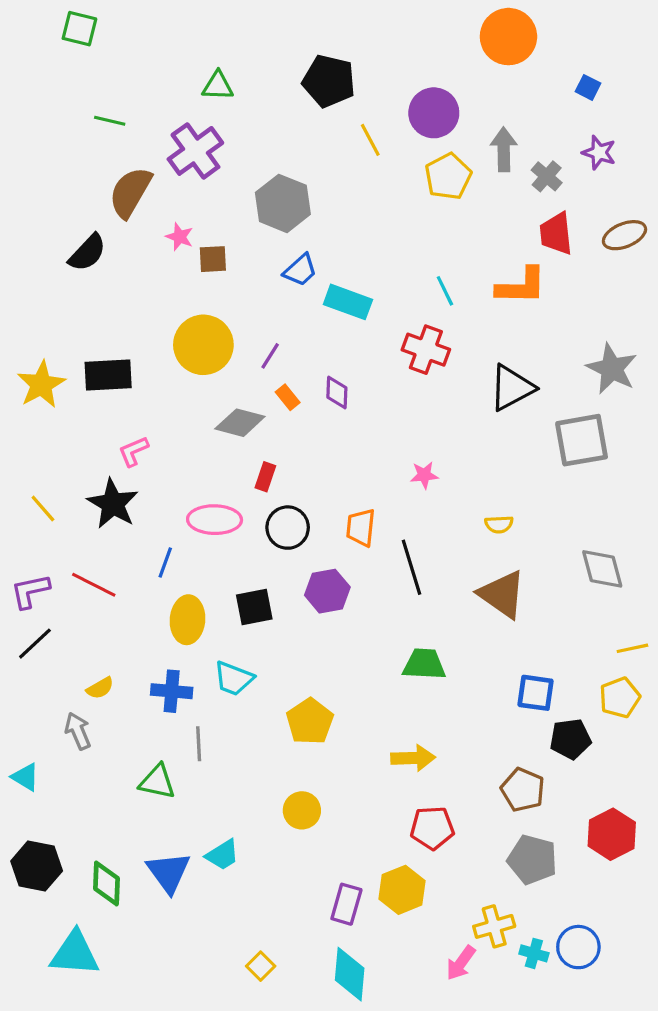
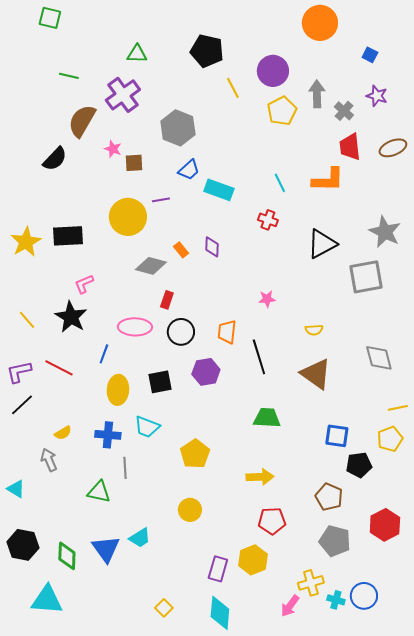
red cross: (426, 350) -> (268, 220), size x0.7
purple line: (270, 356) -> (161, 200), moved, turned 48

